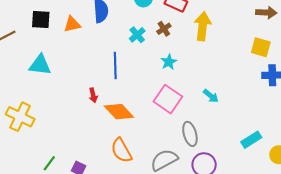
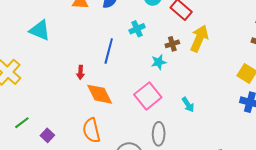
brown cross: (164, 29) -> (172, 44), moved

